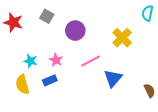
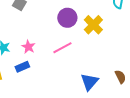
purple circle: (75, 31) -> (67, 18), moved
blue triangle: (113, 78) -> (89, 82), moved

